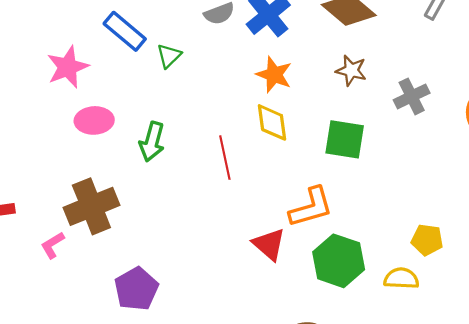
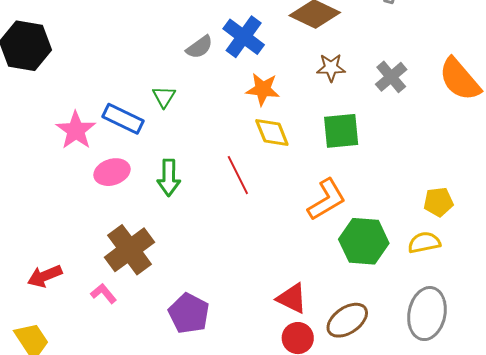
blue rectangle: (125, 31) -> (123, 119), moved
red triangle: (269, 244) -> (292, 298), moved
pink L-shape: (53, 245) -> (104, 293), turned 96

